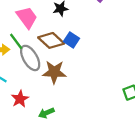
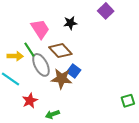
blue square: (71, 40) -> (74, 71), moved

